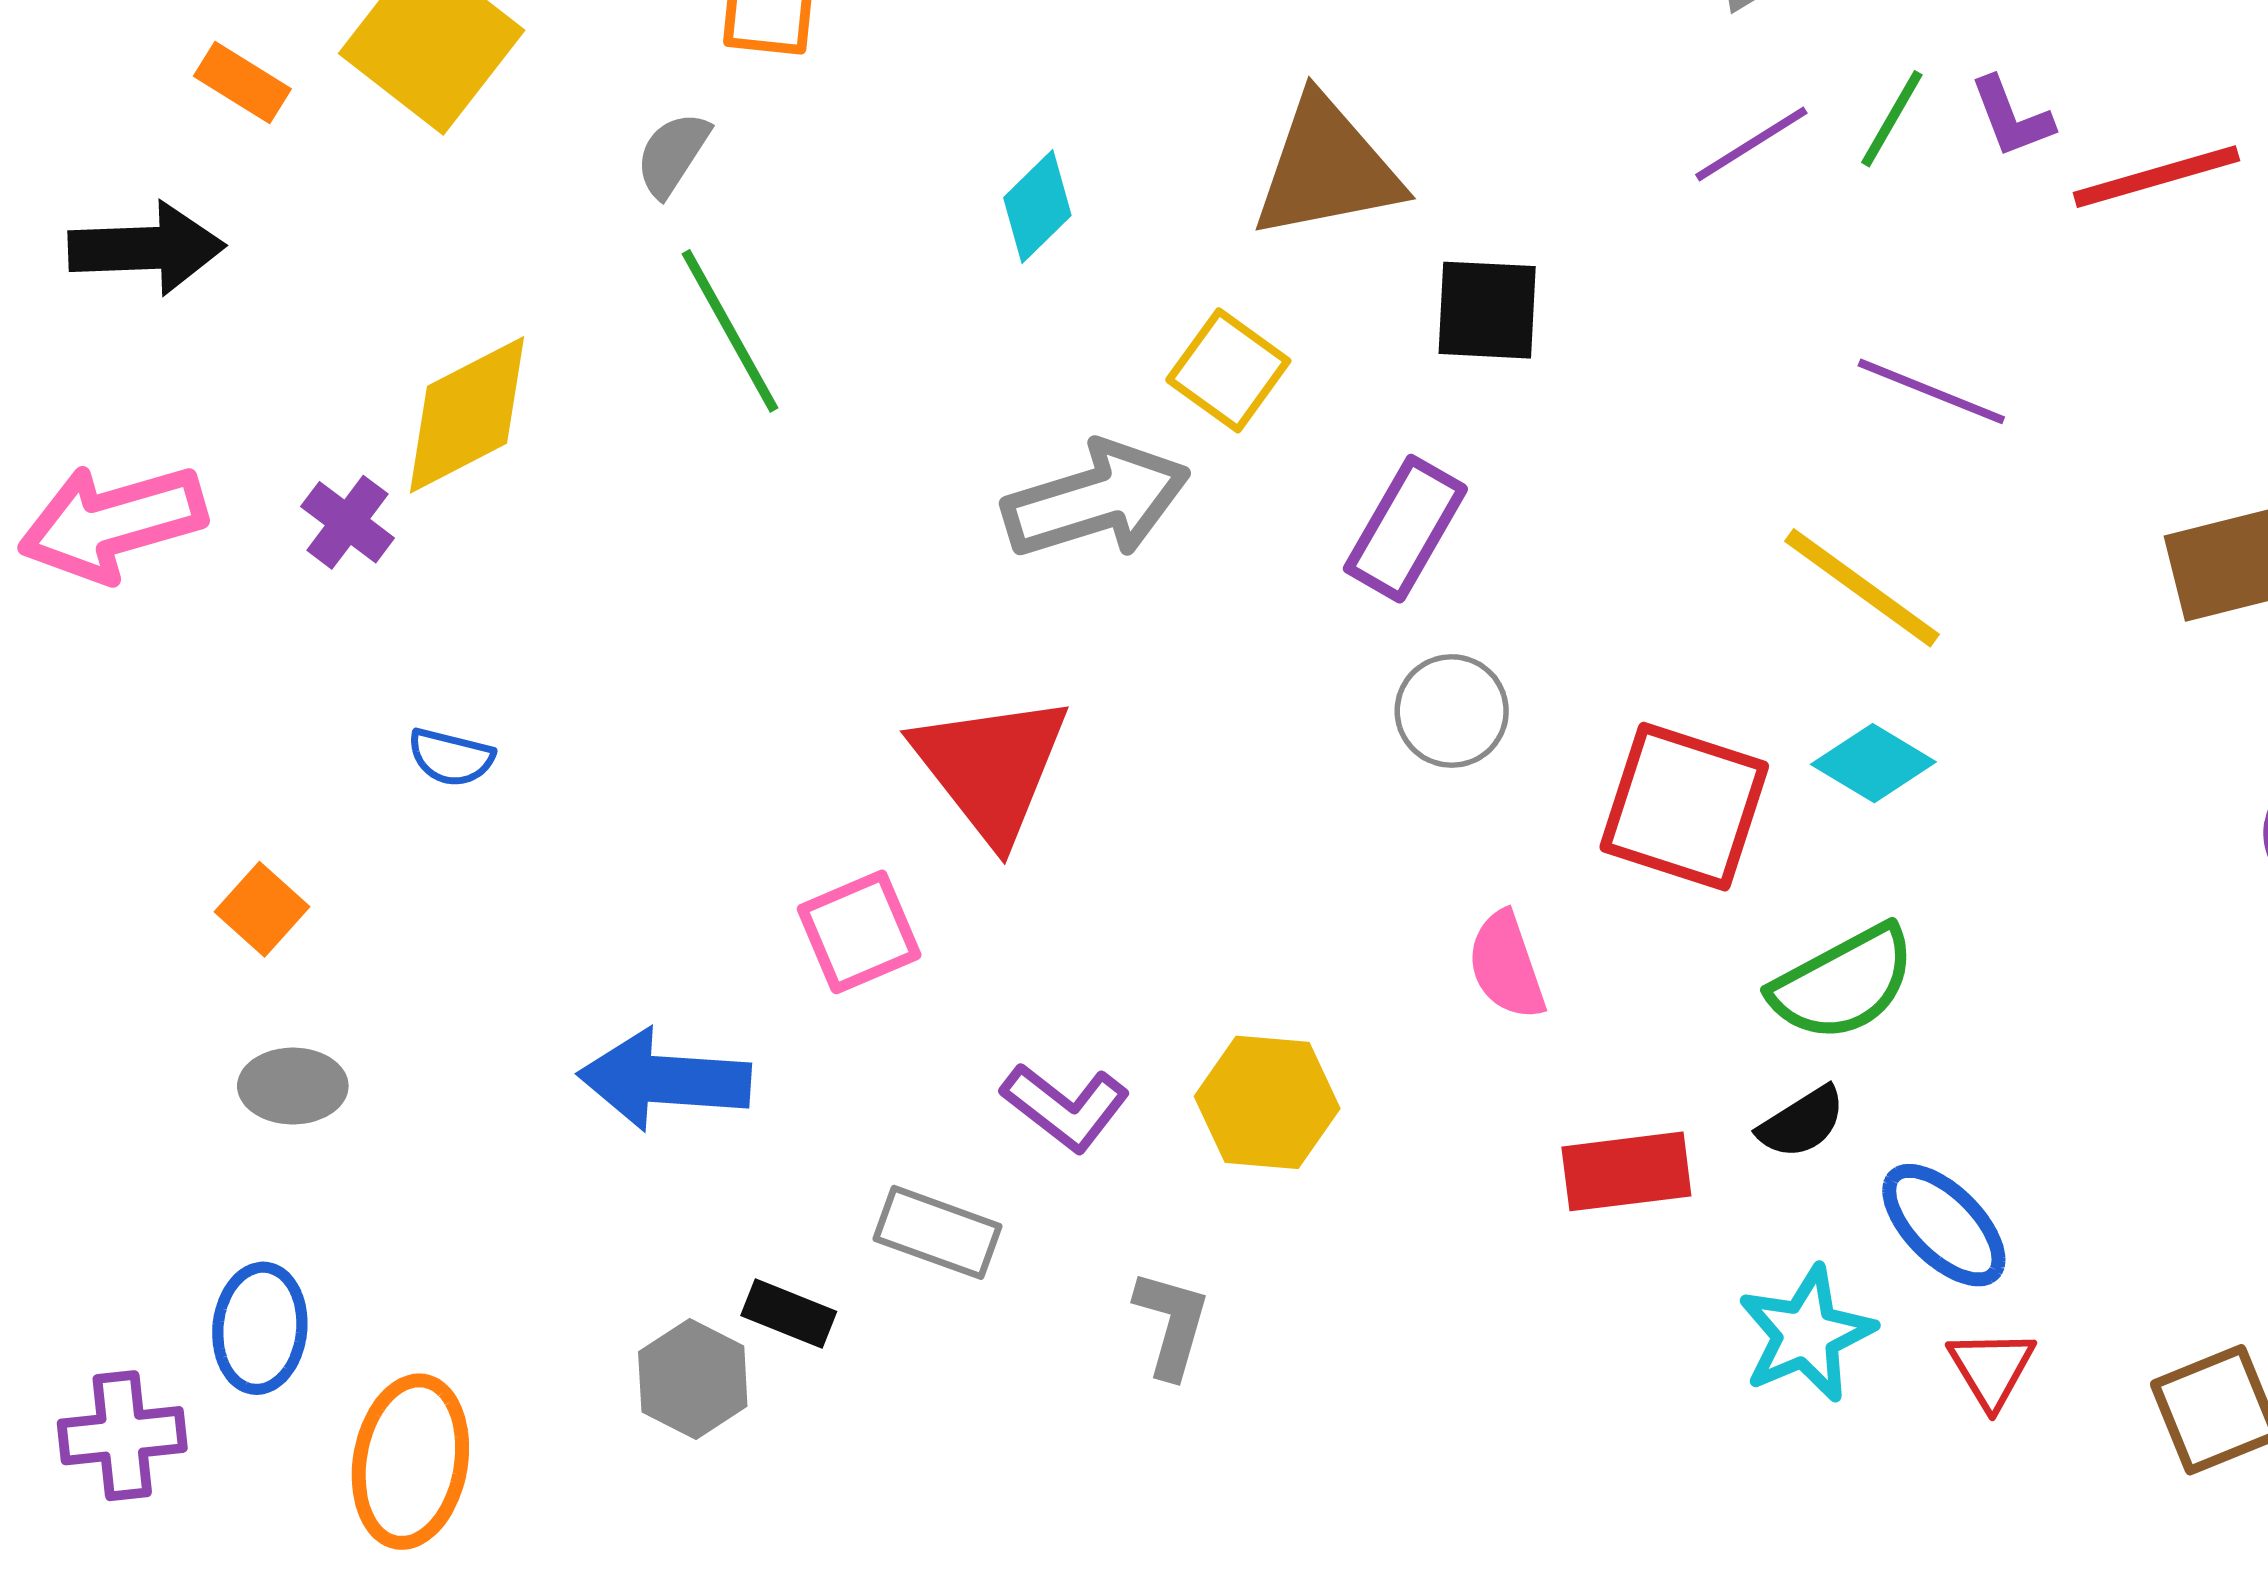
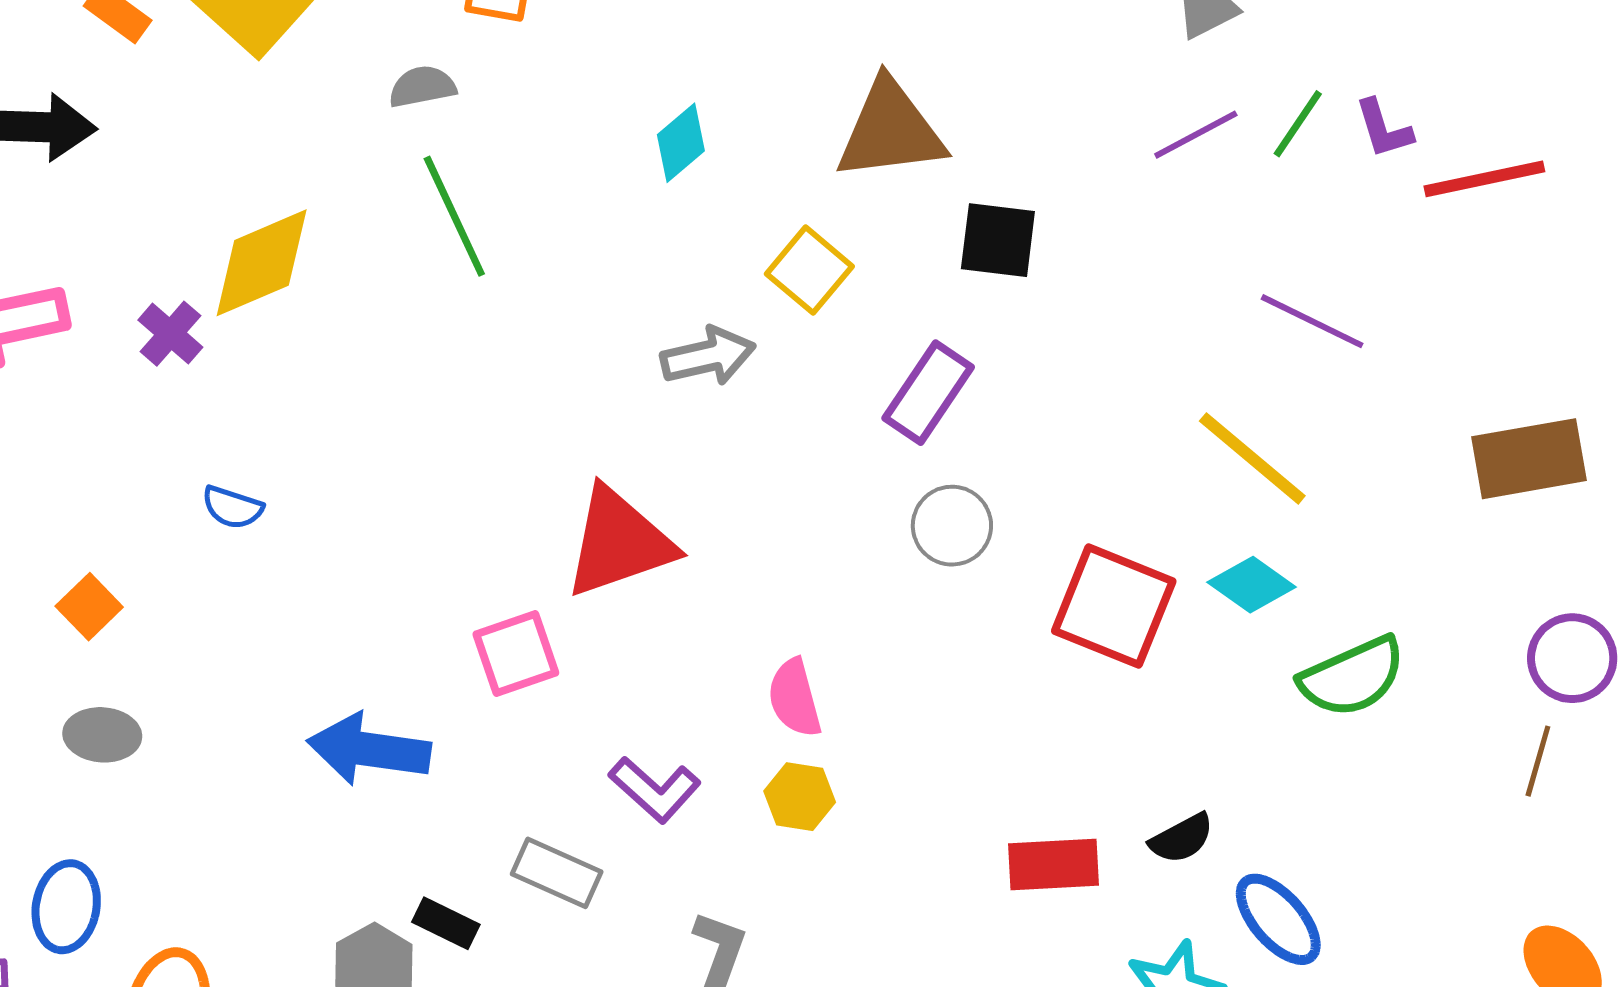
gray semicircle: (673, 154) -> (422, 87), turned 42
gray arrow: (1096, 500) -> (708, 356), size x0.7
red triangle: (991, 767) -> (619, 542), turned 45
pink semicircle: (1506, 966) -> (795, 698), moved
green semicircle: (1843, 983) -> (1352, 677), moved
yellow hexagon: (1267, 1102) -> (800, 797), size x0.7

